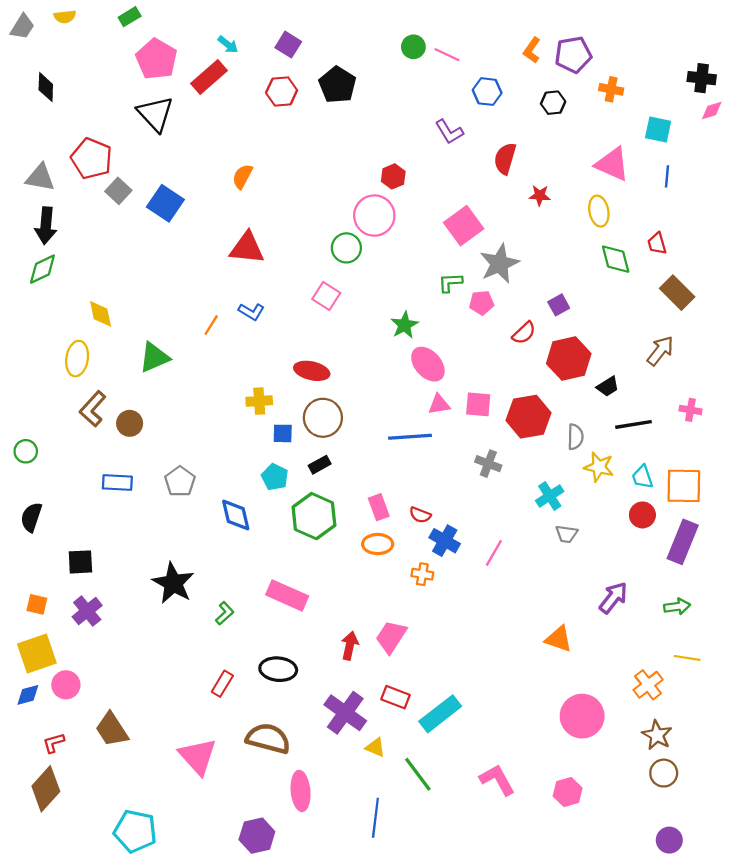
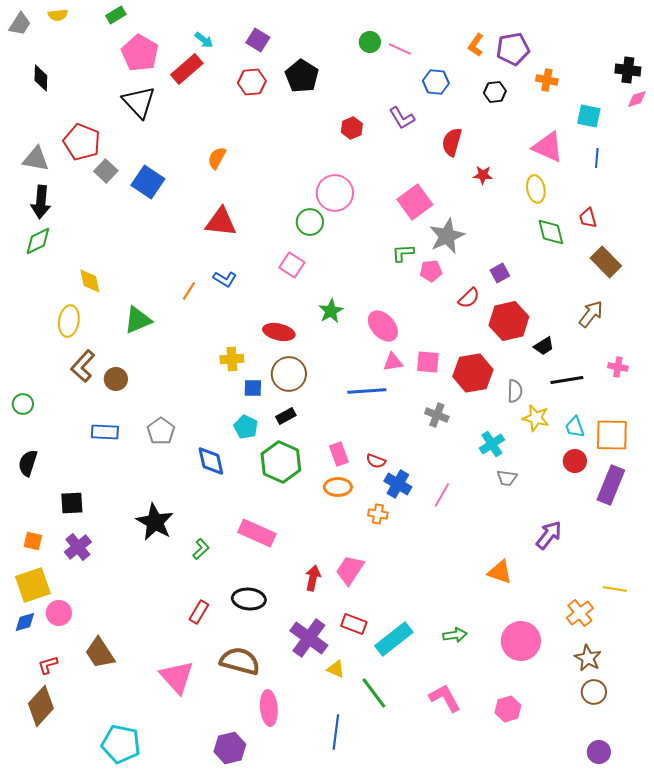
red hexagon: (393, 176) -> (352, 128), moved
green star: (404, 325) -> (331, 311), moved
green arrow: (677, 607) -> (455, 635), moved

